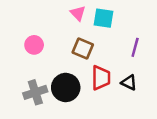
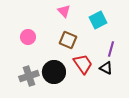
cyan square: (103, 18) -> (98, 20), moved, turned -36
purple line: (135, 47) -> (111, 49), moved
red trapezoid: (101, 78) -> (83, 64), turned -35

